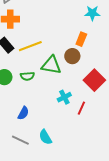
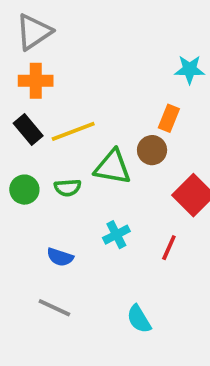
cyan cross: (64, 97) -> (116, 235), moved
blue semicircle: (23, 113) -> (60, 257), turned 80
cyan semicircle: (45, 137) -> (139, 319), moved

